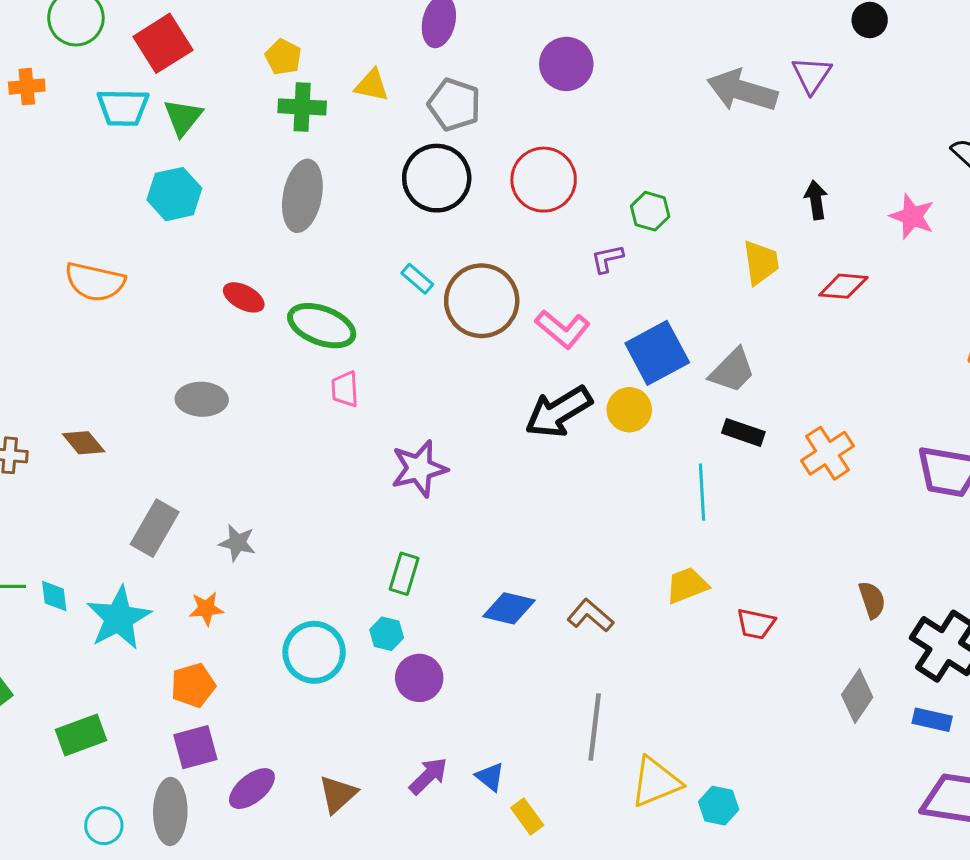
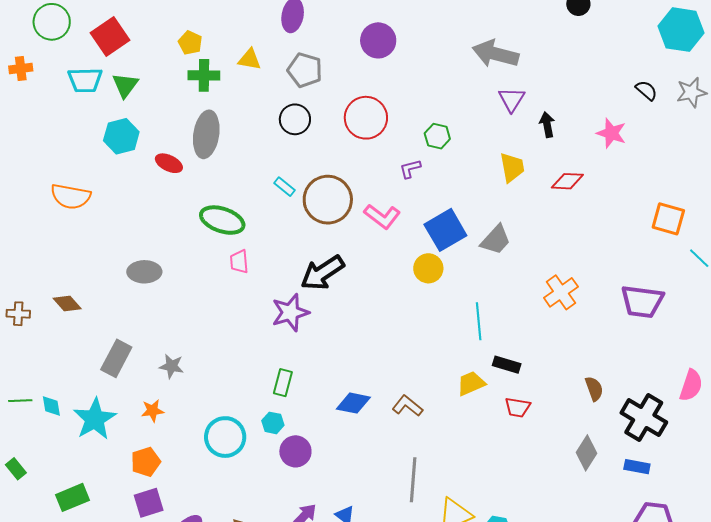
purple triangle: (812, 75) -> (512, 99), moved
black circle: (437, 178) -> (295, 119), size x0.7
red ellipse: (244, 297) -> (169, 163), moved
black arrow: (558, 412) -> (322, 273), moved
black rectangle: (743, 432) -> (507, 365), moved

